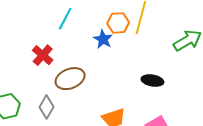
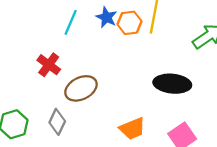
blue star: (103, 39) -> (106, 17), moved
black ellipse: (152, 81) -> (172, 84), size x1.5

